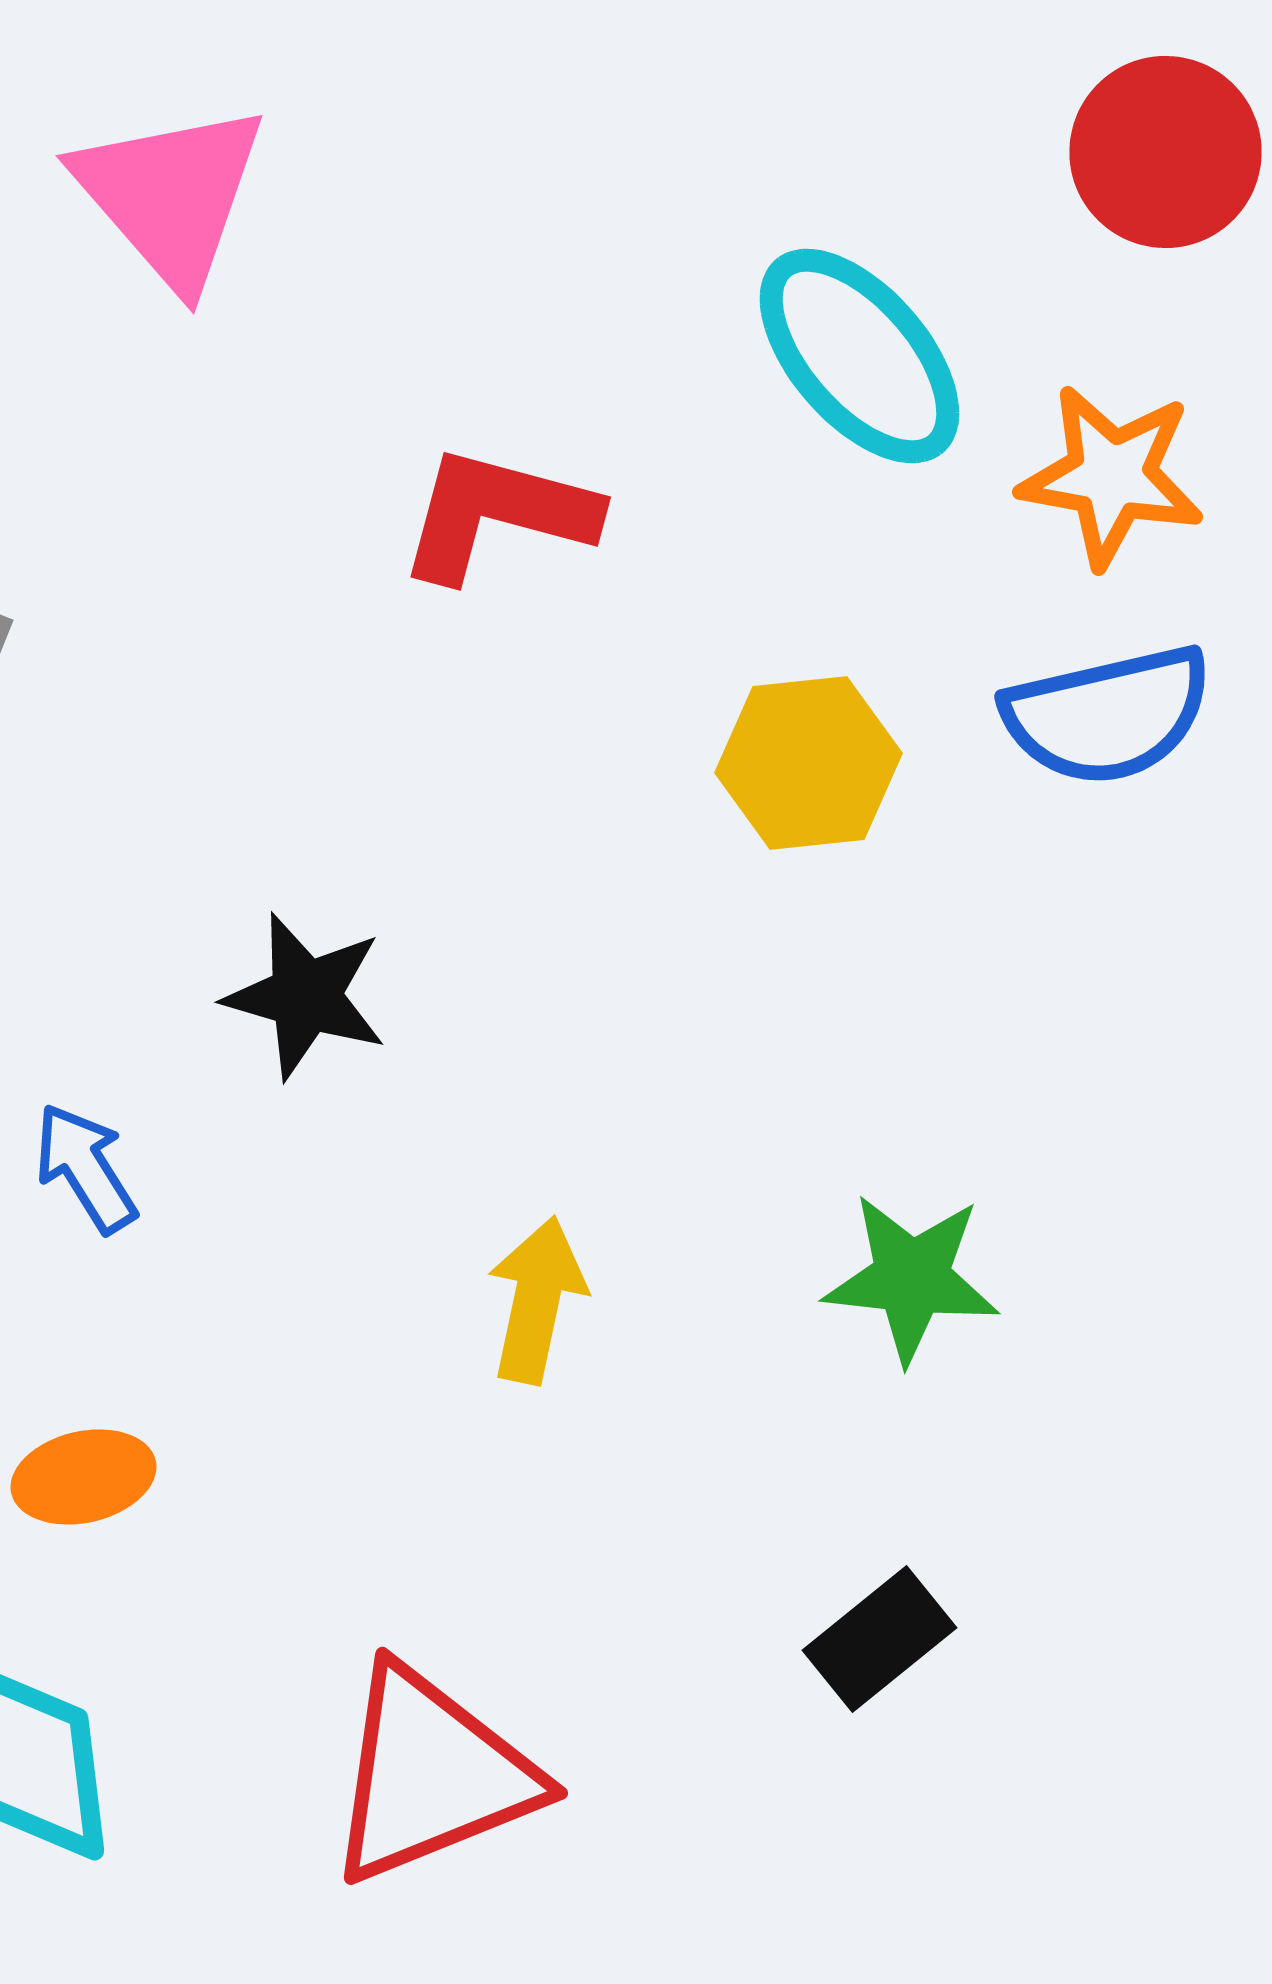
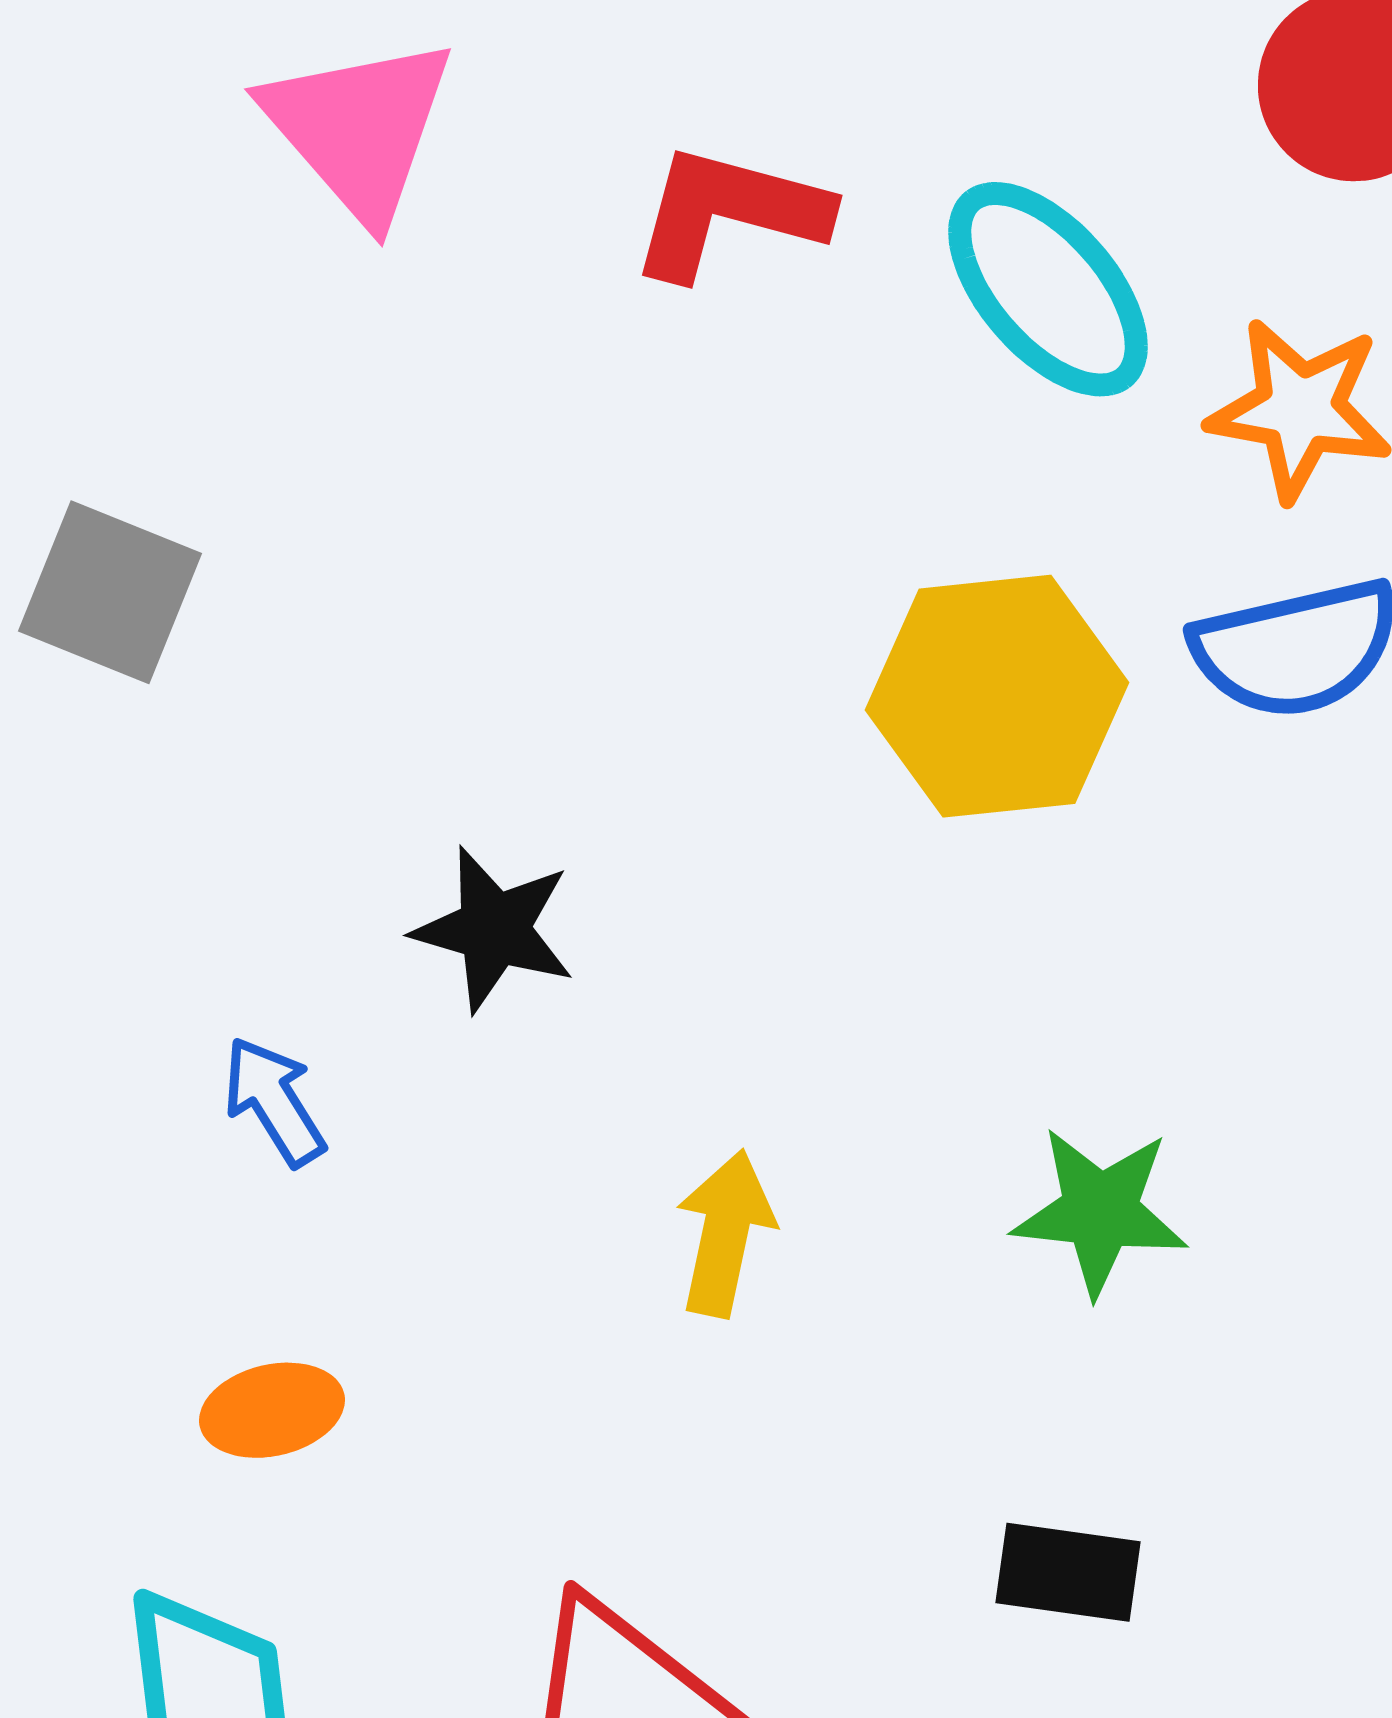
red L-shape: (497, 514) -> (729, 212), moved
yellow hexagon: (808, 763) -> (997, 696), size x1.4
black rectangle: (879, 1639) -> (1068, 1572), turned 47

